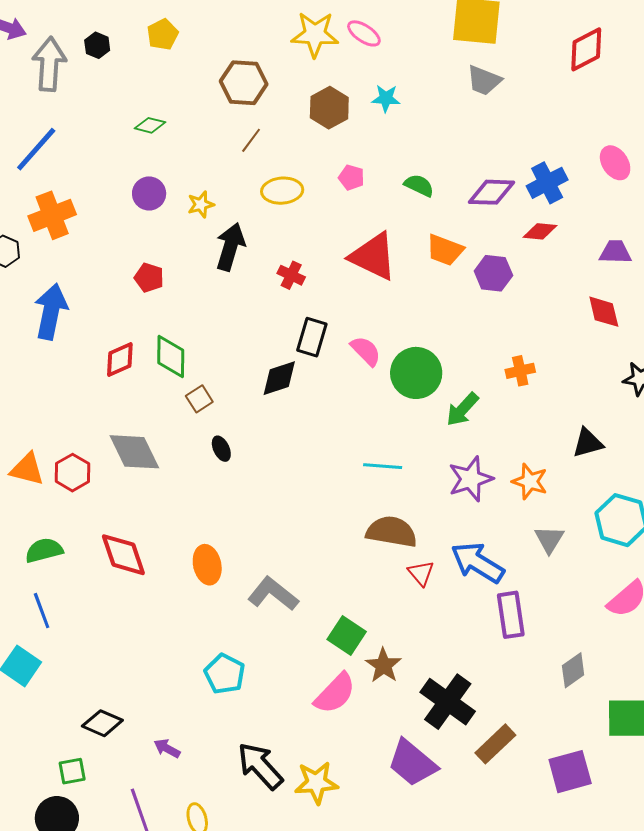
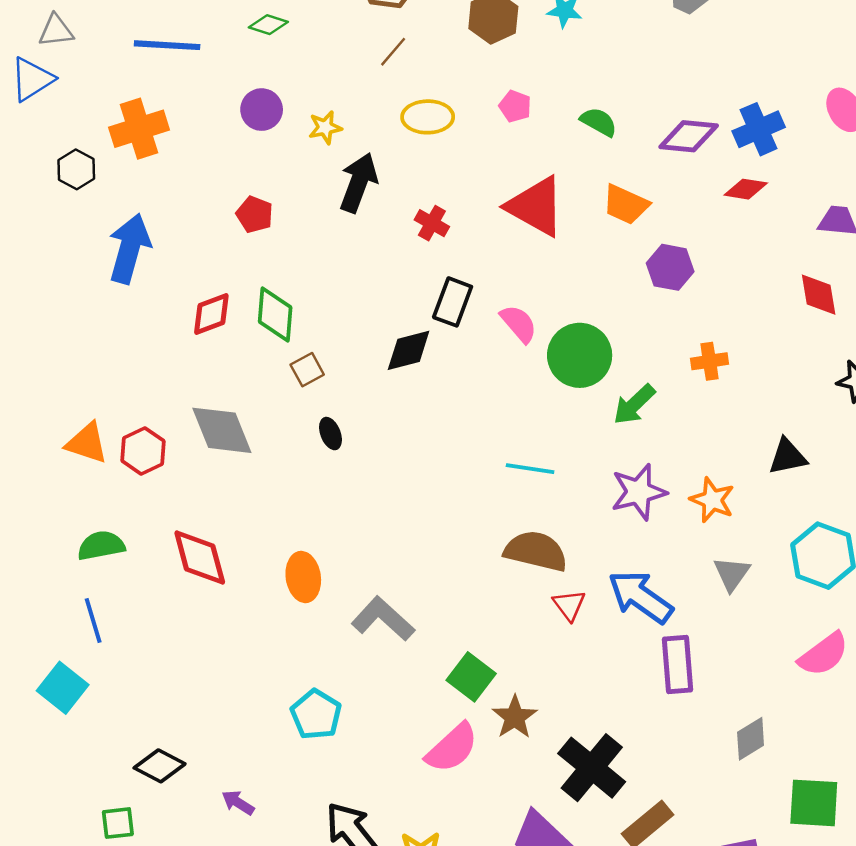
blue line: (36, 149) -> (167, 45), moved, turned 48
purple hexagon: (493, 273) -> (670, 267), moved

